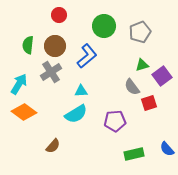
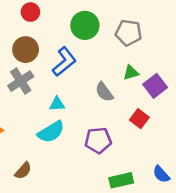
gray pentagon: (140, 32) -> (128, 33), turned 30
gray semicircle: (132, 87) -> (104, 92), moved
red square: (149, 103) -> (139, 119), turned -35

